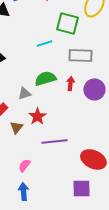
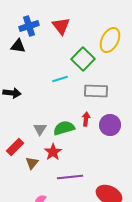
green square: (67, 23) -> (83, 59), turned 30
green semicircle: (45, 78) -> (64, 128), moved
gray triangle: (24, 93) -> (40, 129), turned -40

